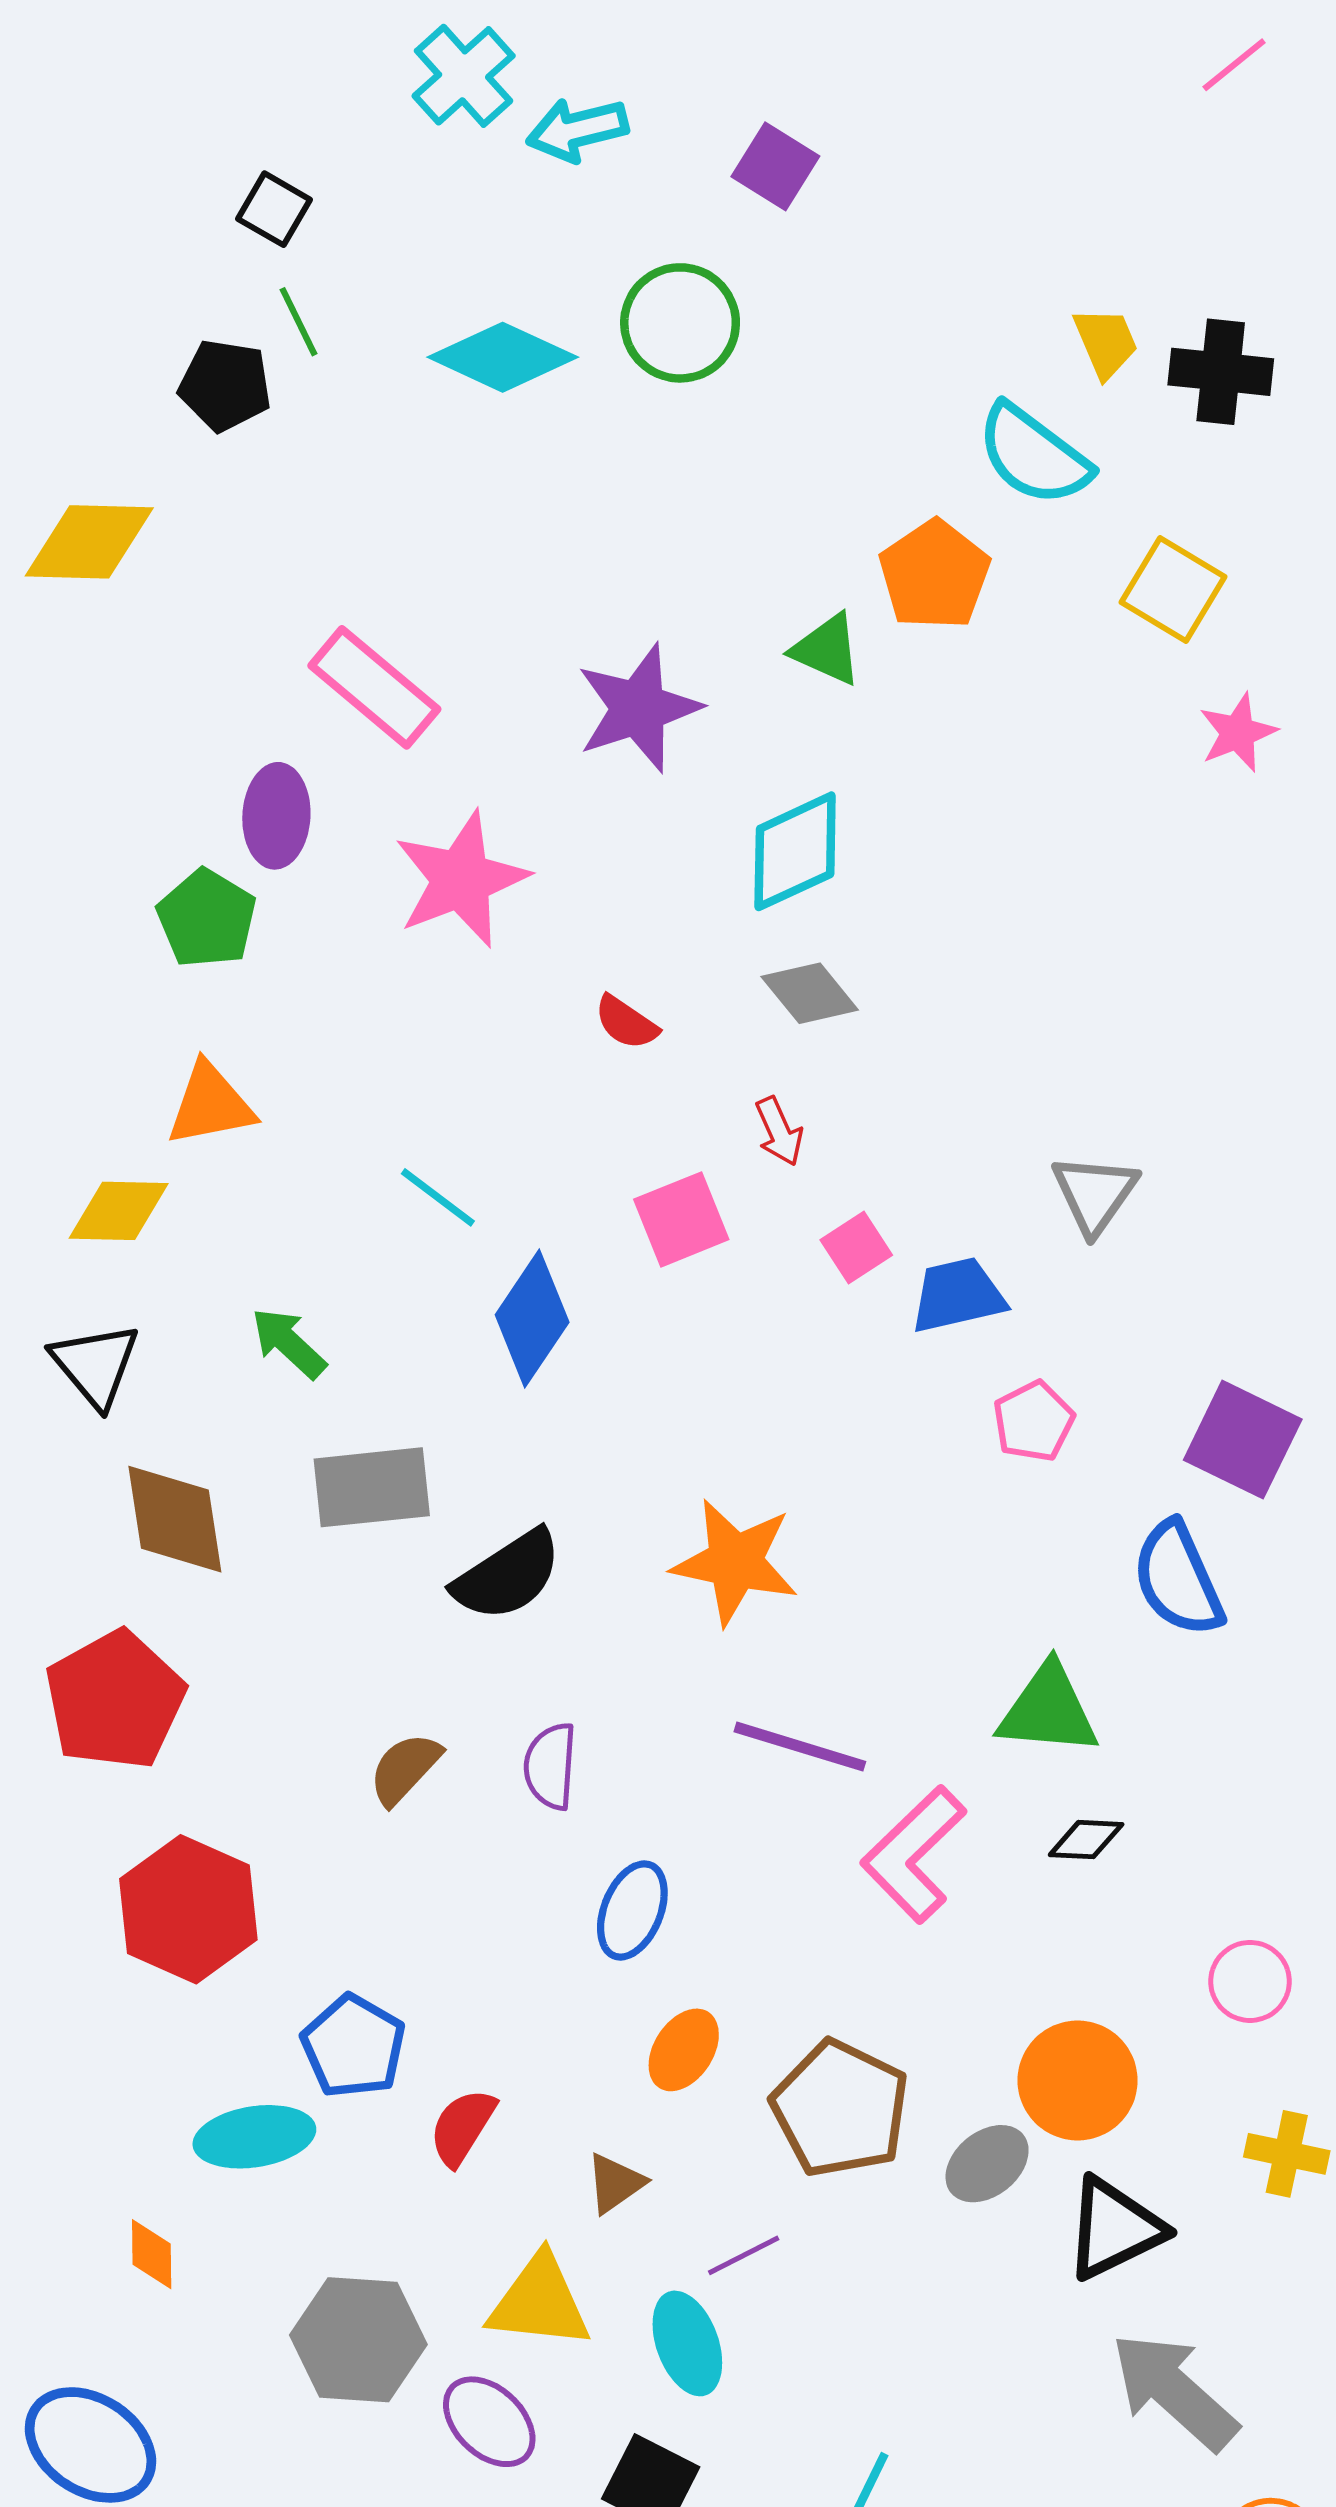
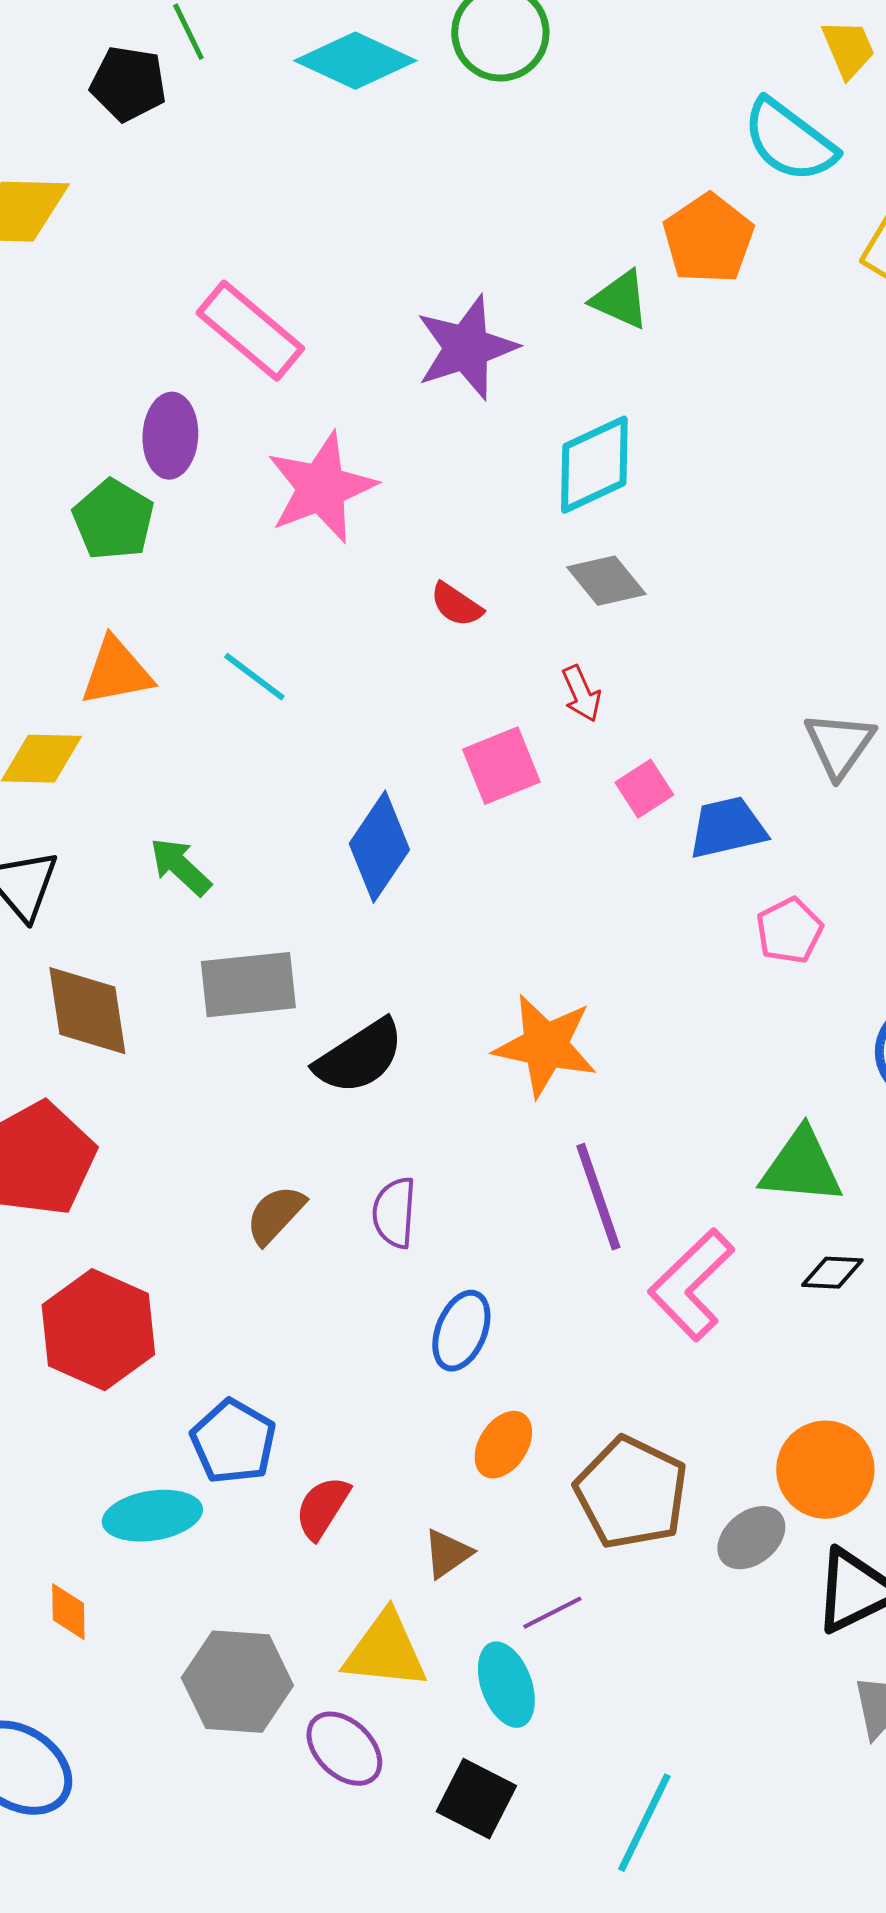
cyan line: (438, 1197) -> (254, 677), moved
purple line: (800, 1747) -> (598, 1197), turned 54

